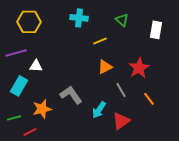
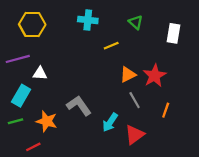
orange triangle: (105, 67) -> (128, 75), moved
orange line: (149, 99) -> (166, 110), turned 56
orange star: (42, 109) -> (47, 121), turned 30
green line: (14, 118) -> (16, 121), moved

